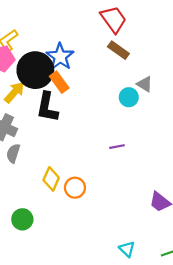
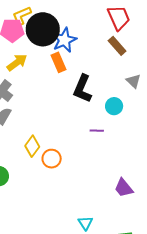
black circle: (35, 70) -> (43, 29), moved
cyan circle: (129, 97) -> (114, 106), moved
black L-shape: (47, 107) -> (82, 89), moved

